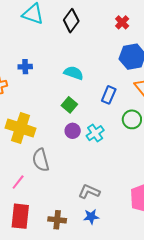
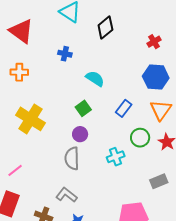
blue cross: (25, 67) -> (65, 54), moved
cyan cross: (95, 133) -> (116, 157), moved
gray semicircle: (41, 160) -> (72, 158), moved
gray L-shape: (89, 192) -> (66, 195), moved

